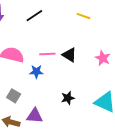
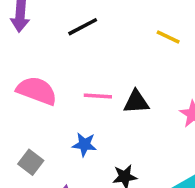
black triangle: (69, 55) -> (136, 102), turned -42
blue star: (36, 72) -> (84, 144), moved

